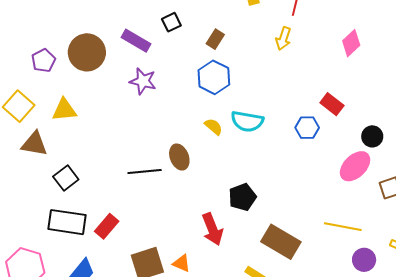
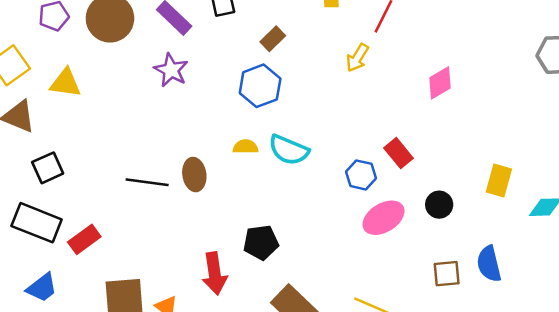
yellow semicircle: (214, 127) -> (245, 147), turned -54
pink ellipse: (355, 166) -> (384, 218), moved

